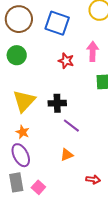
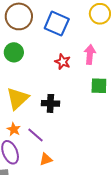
purple line: (71, 126) -> (36, 135), moved
orange triangle: (67, 155) -> (46, 159), moved

